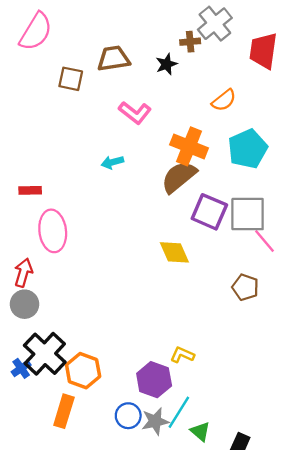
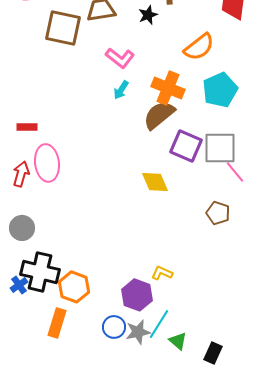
brown square: (71, 79) -> (63, 28), size x1.6
orange semicircle: (224, 100) -> (199, 47), size x1.4
cyan arrow: (112, 162) -> (121, 90), moved, turned -42
red arrow: (23, 273) -> (21, 174), moved
black cross: (45, 354) -> (40, 272), turned -30

